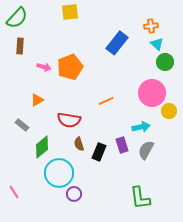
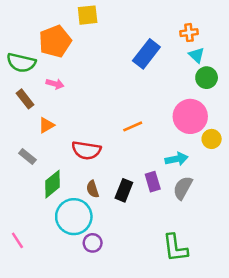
green semicircle: (17, 18) -> (21, 63), moved, turned 60
brown rectangle: (20, 46) -> (25, 99), moved, turned -42
orange pentagon: (70, 67) -> (55, 41), moved
brown semicircle: (79, 144) -> (93, 189), moved

